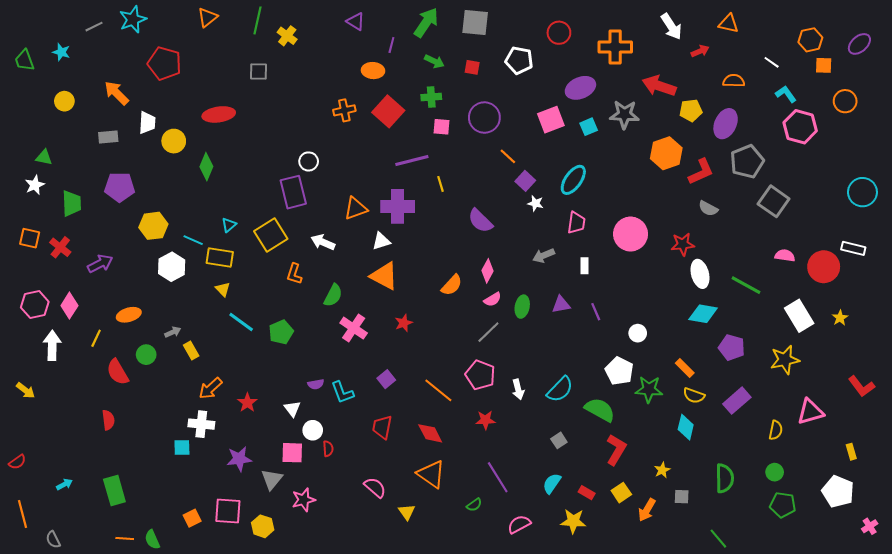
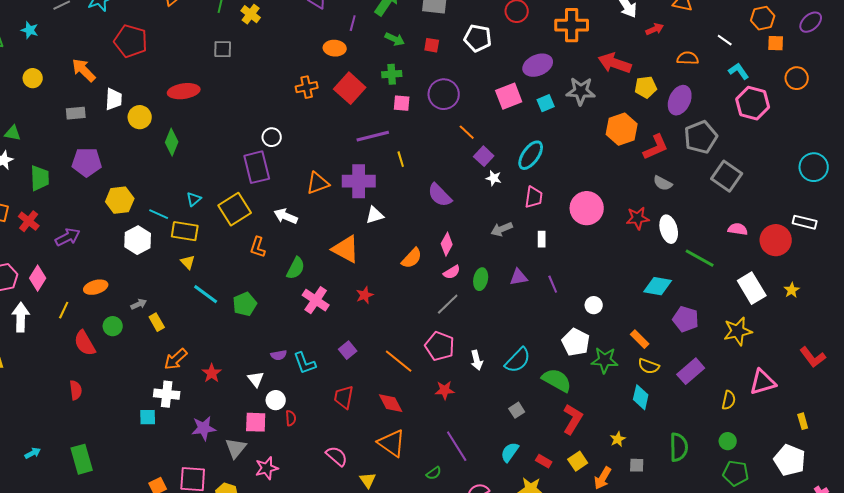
white triangle: (381, 241) -> (375, 215), moved
white ellipse: (700, 274) -> (669, 229), moved

